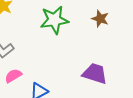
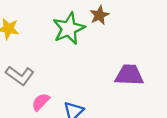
brown star: (100, 19) -> (99, 15), moved, turned -30

